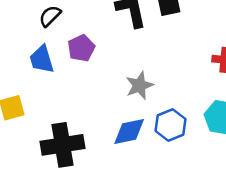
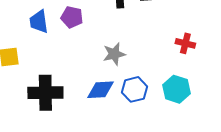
purple pentagon: (81, 48) -> (72, 17), turned 30

